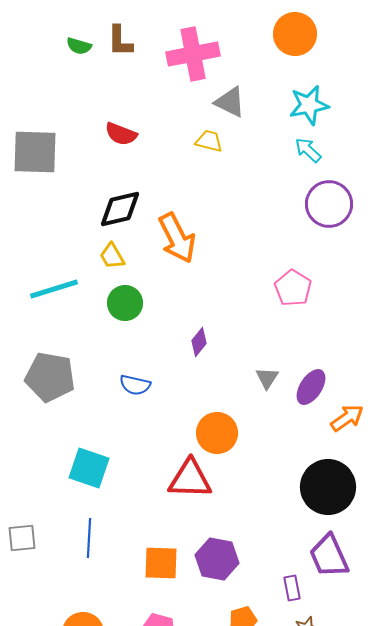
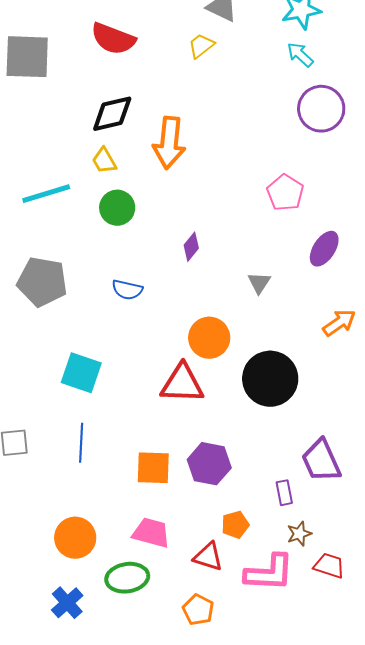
red semicircle: (121, 134) -> (113, 39), size x1.4
yellow trapezoid: (209, 141) -> (201, 46), turned -52
orange arrow: (177, 238) -> (169, 143), turned 33
purple ellipse: (311, 387) -> (324, 249), moved
black circle: (328, 487) -> (270, 379), moved

